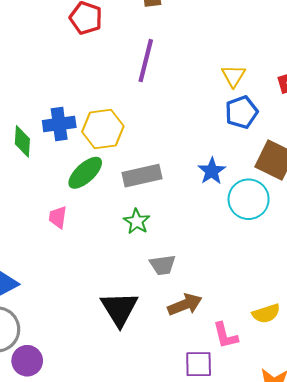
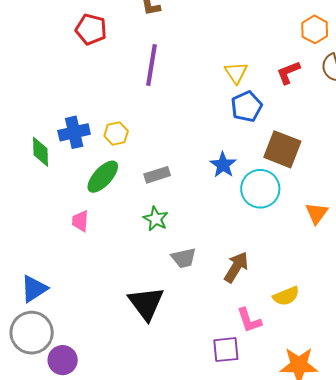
yellow hexagon: (103, 129) -> (116, 134), size x0.6
gray rectangle: (142, 176) -> (157, 175), size x0.7
brown arrow: (185, 305) -> (236, 267), moved, turned -32

